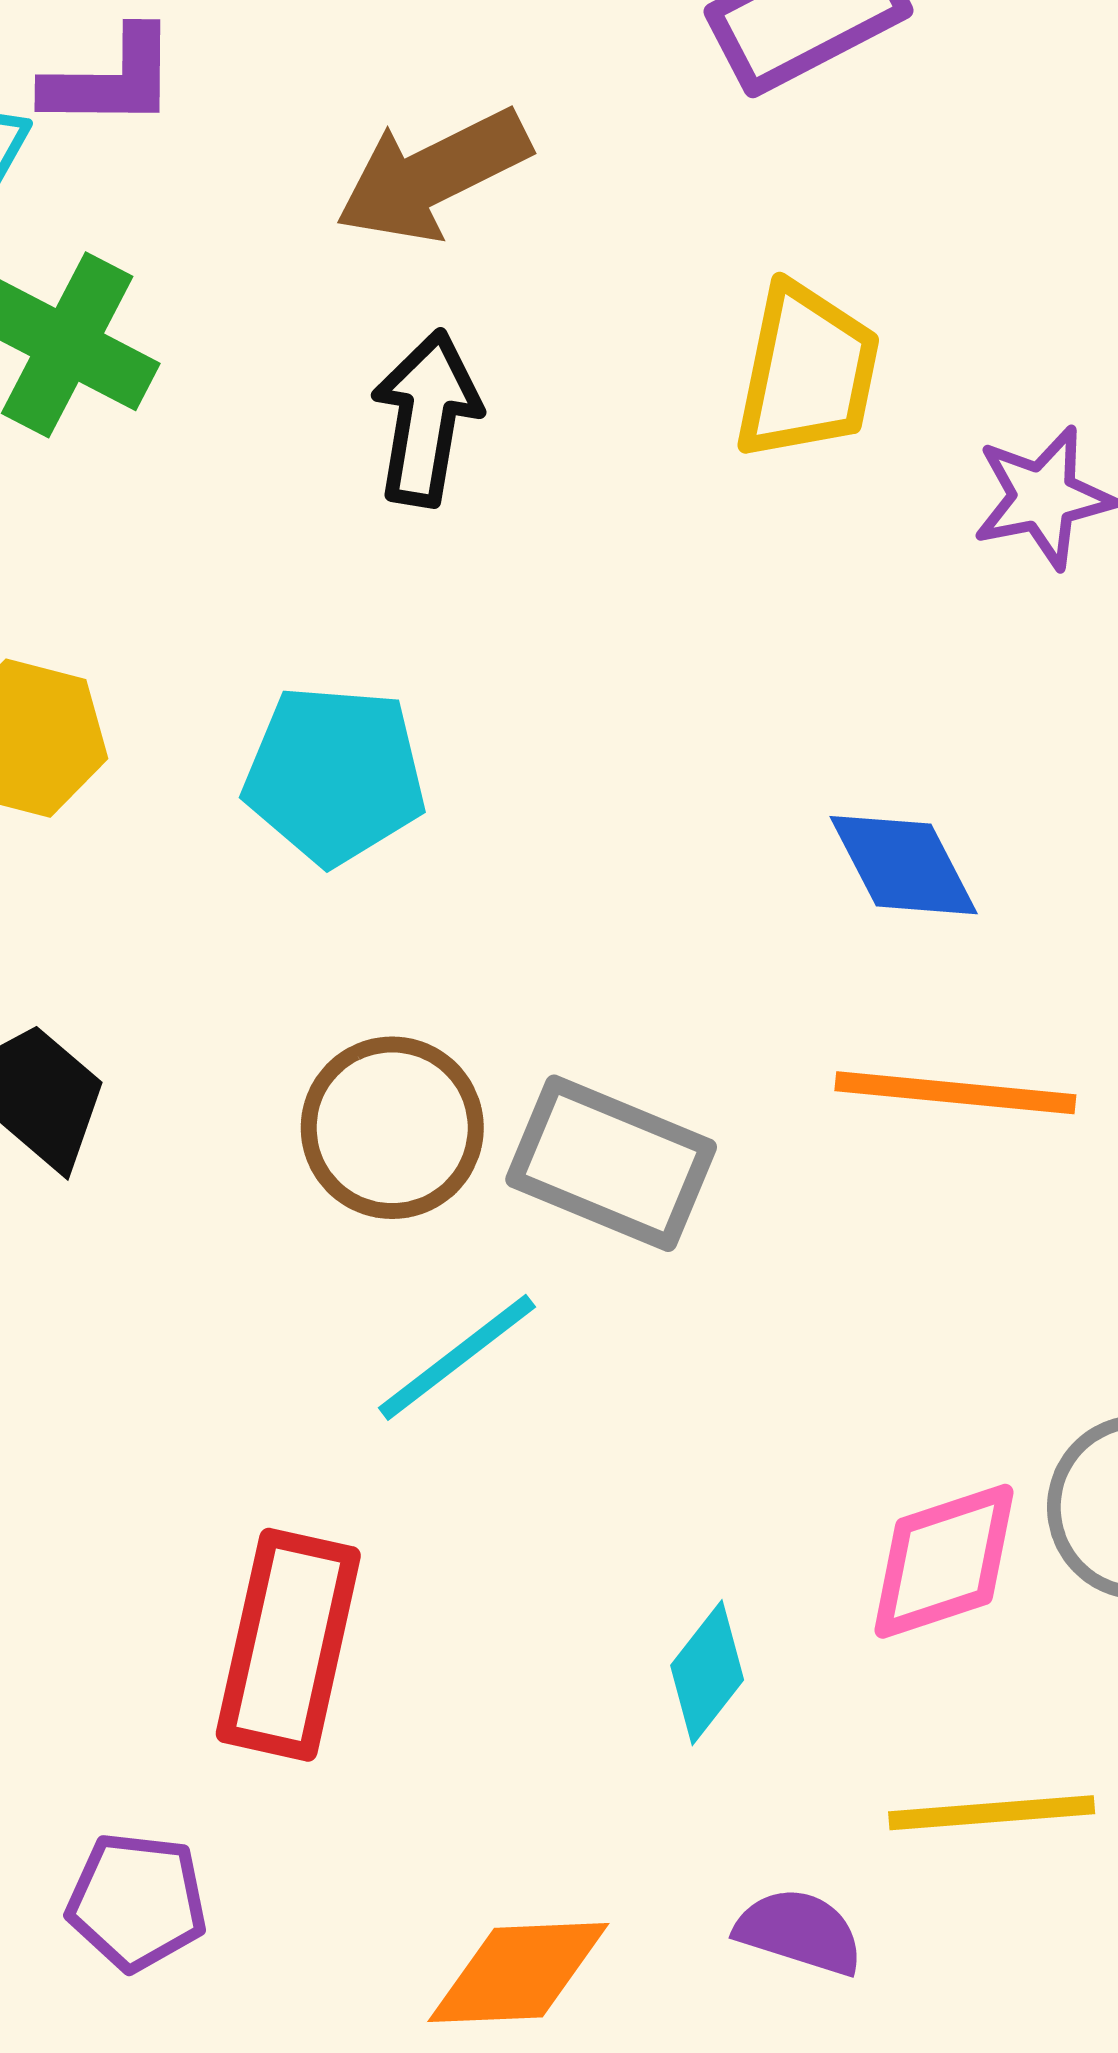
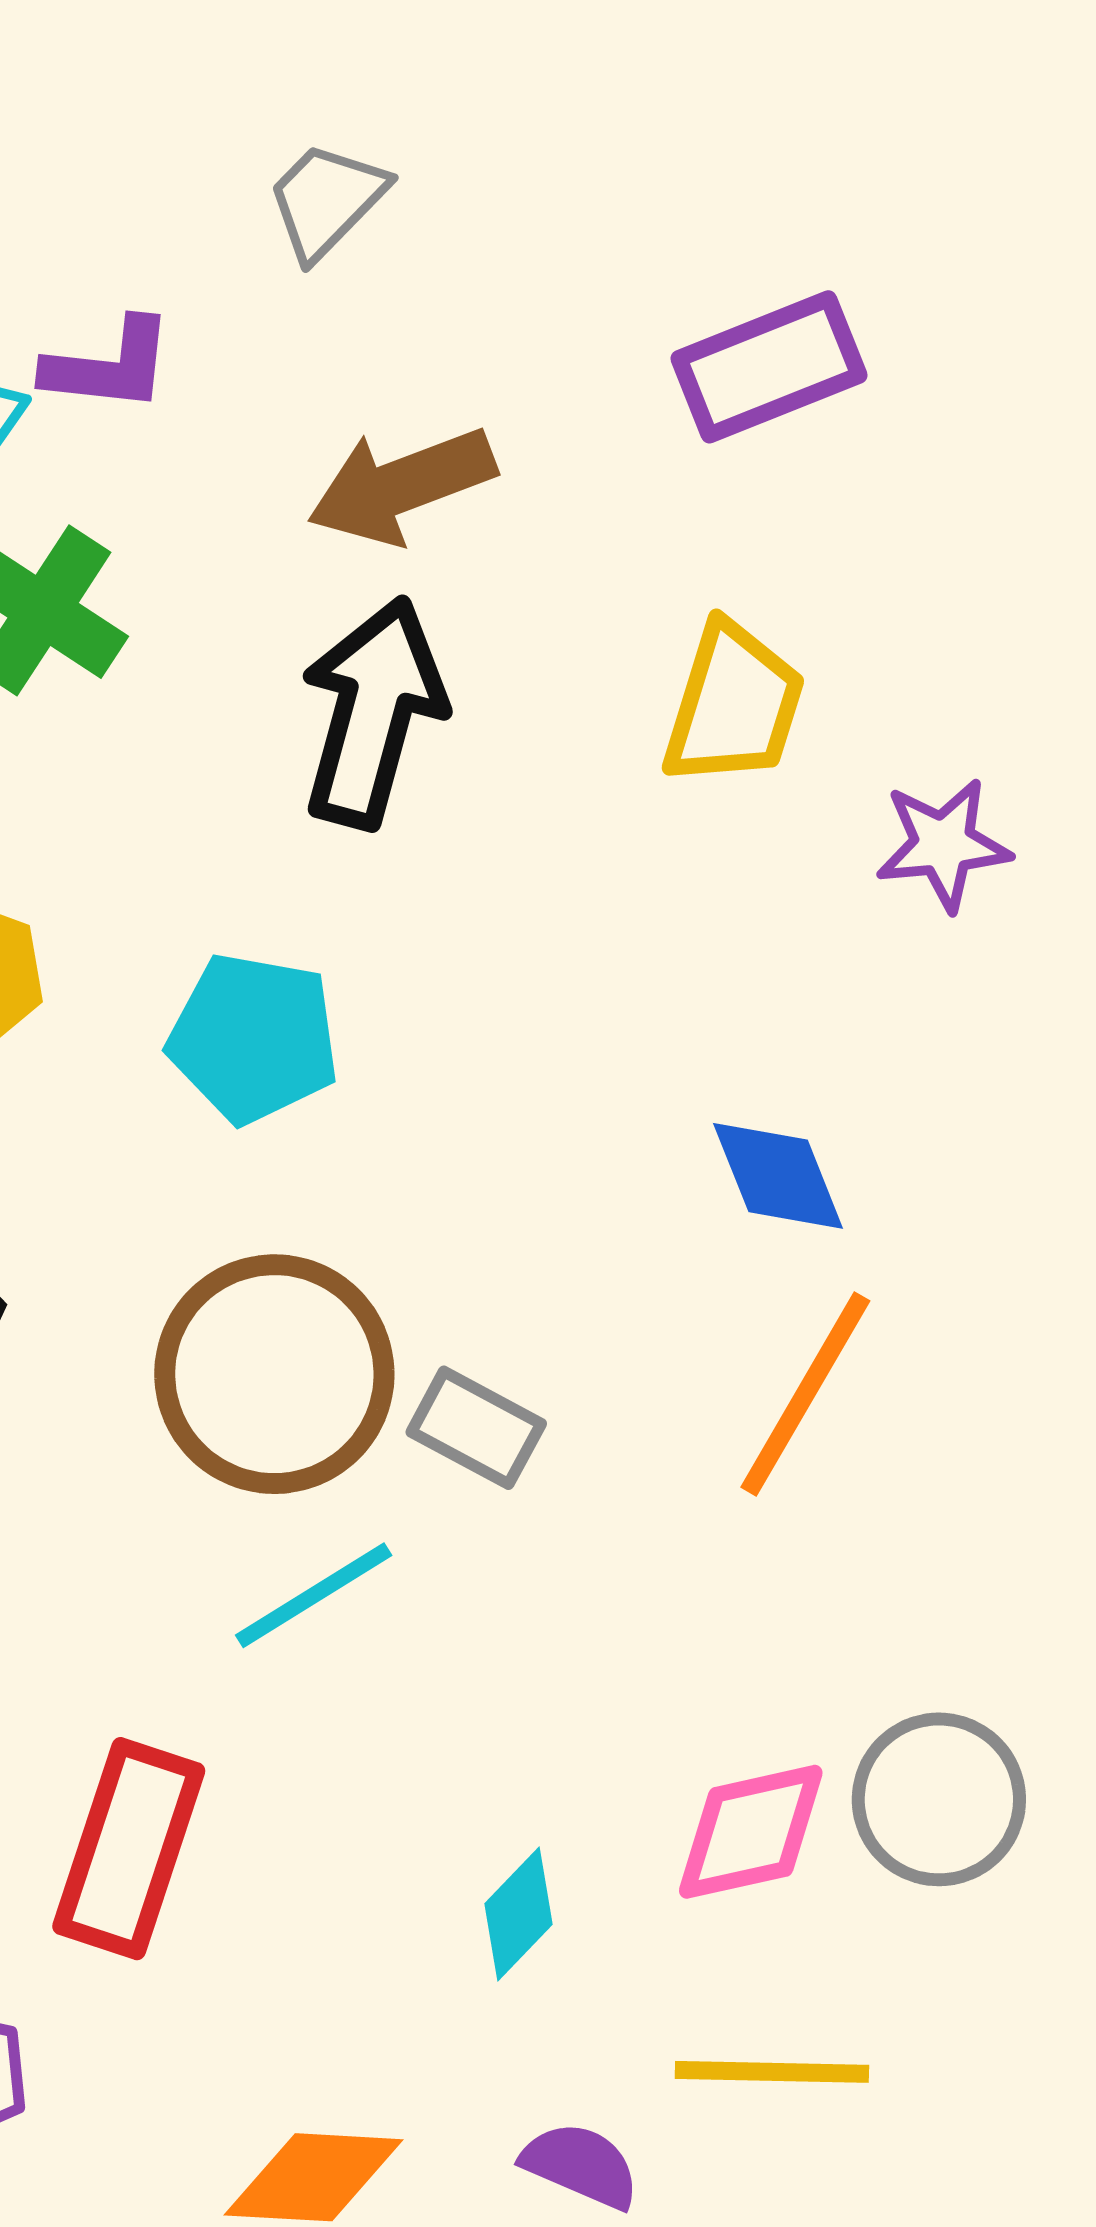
black arrow: (426, 418) -> (373, 712), size x1.4
orange line: (955, 1093) -> (805, 1394), turned -71
brown circle: (392, 1128) -> (274, 1374), size x1.4
gray rectangle: (611, 1163) -> (476, 1428), size x0.7

